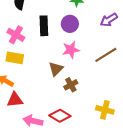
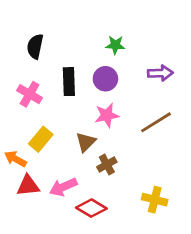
purple arrow: (109, 20) -> (160, 73), turned -150
yellow rectangle: (15, 58) -> (41, 139), moved, turned -60
pink arrow: (33, 121) -> (63, 187), moved, turned -36

